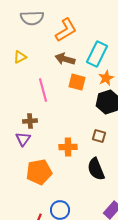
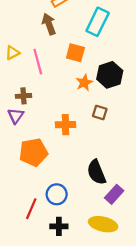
yellow triangle: (20, 57) -> (12, 53), moved
brown arrow: (65, 59) -> (49, 24), moved, turned 54
orange star: (106, 78) -> (84, 83), moved
black semicircle: (96, 169) -> (96, 172), moved

